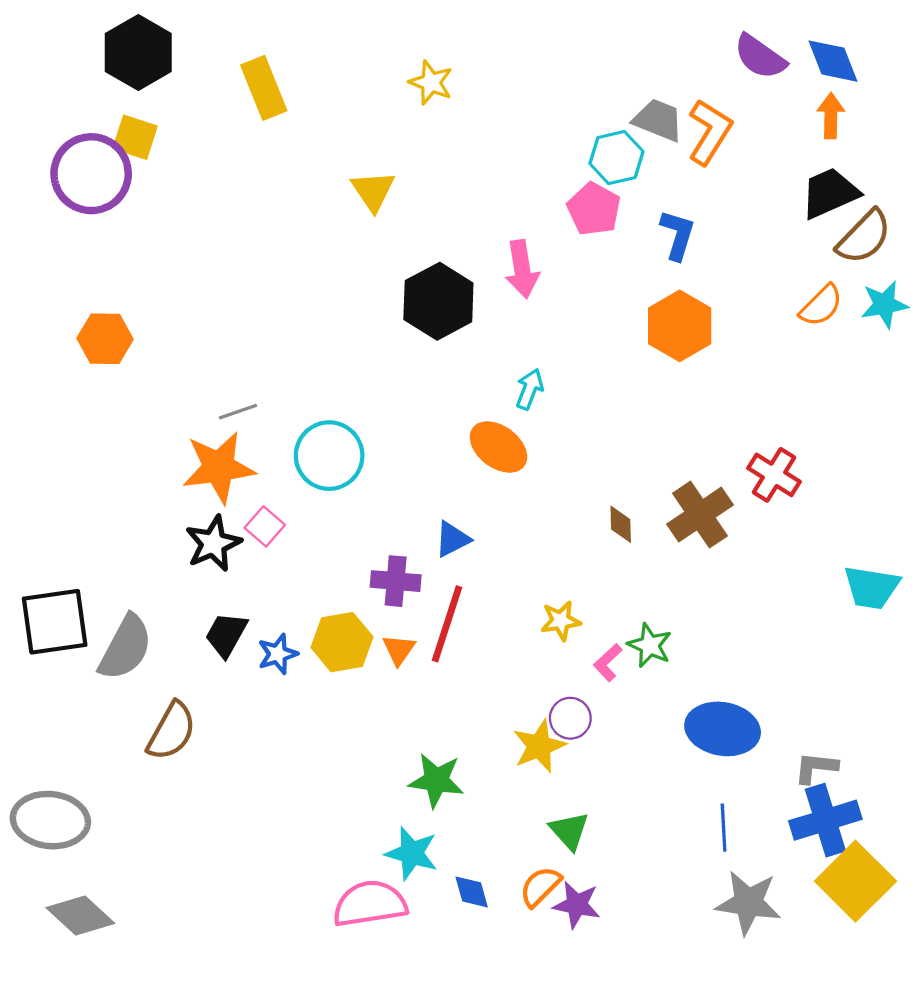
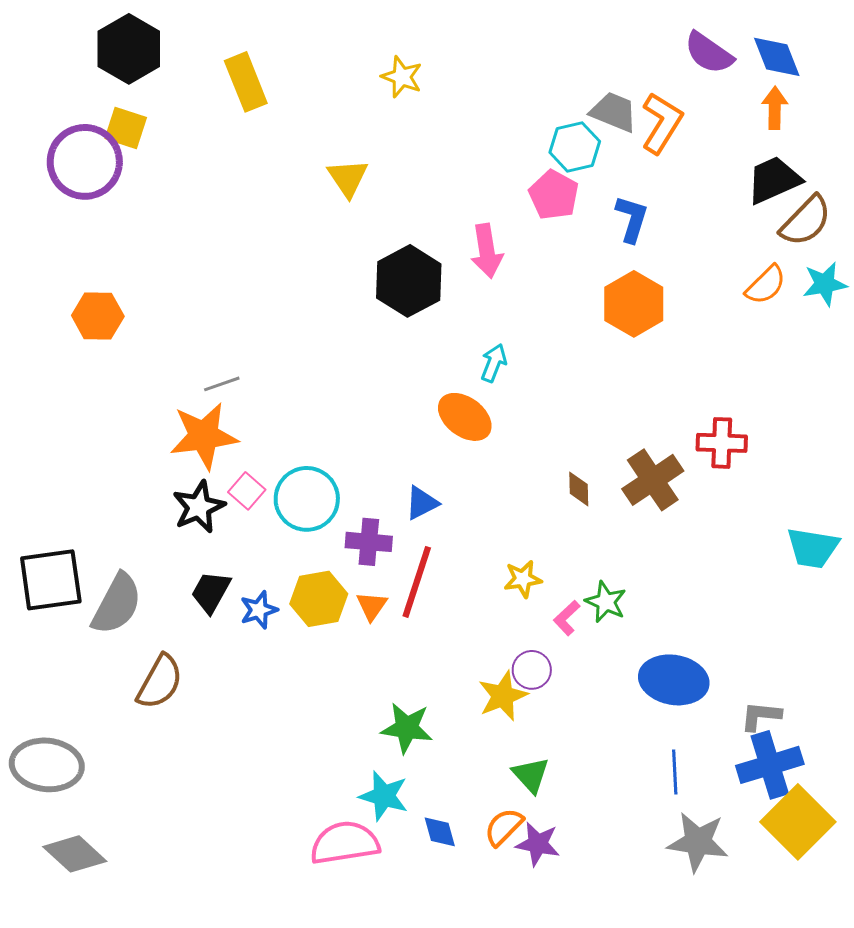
cyan circle: (329, 456) -> (307, 499), moved
red cross: (774, 475) -> (722, 443), turned -30

